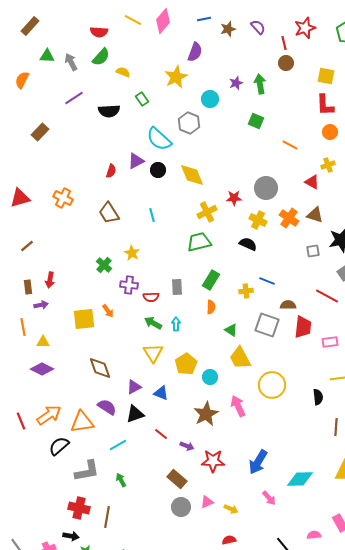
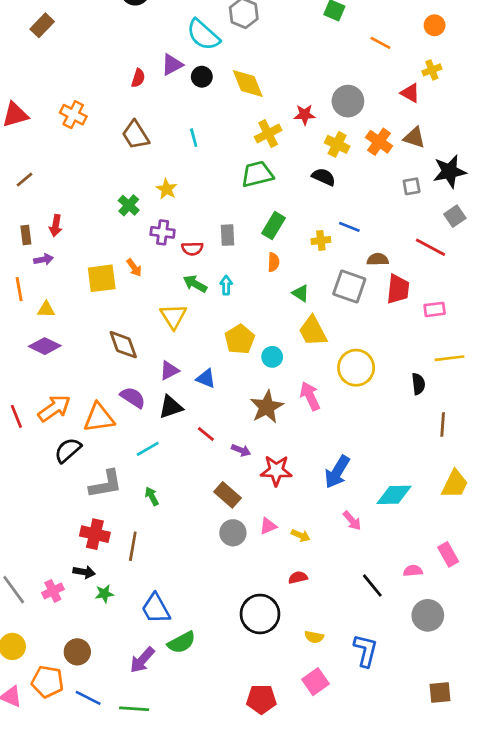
yellow triangle: (153, 353) -> (173, 316), moved

